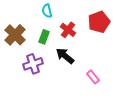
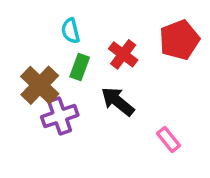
cyan semicircle: (47, 11) -> (71, 31), moved
brown cross: (15, 35) -> (40, 85), moved

